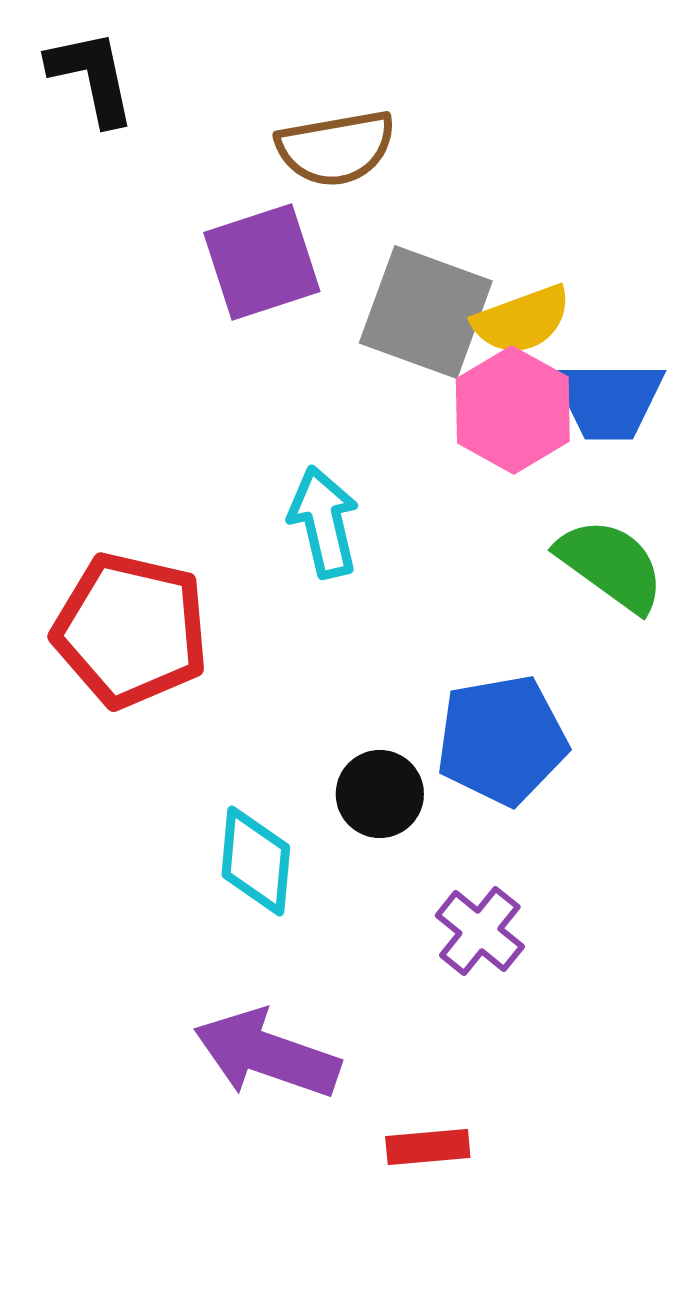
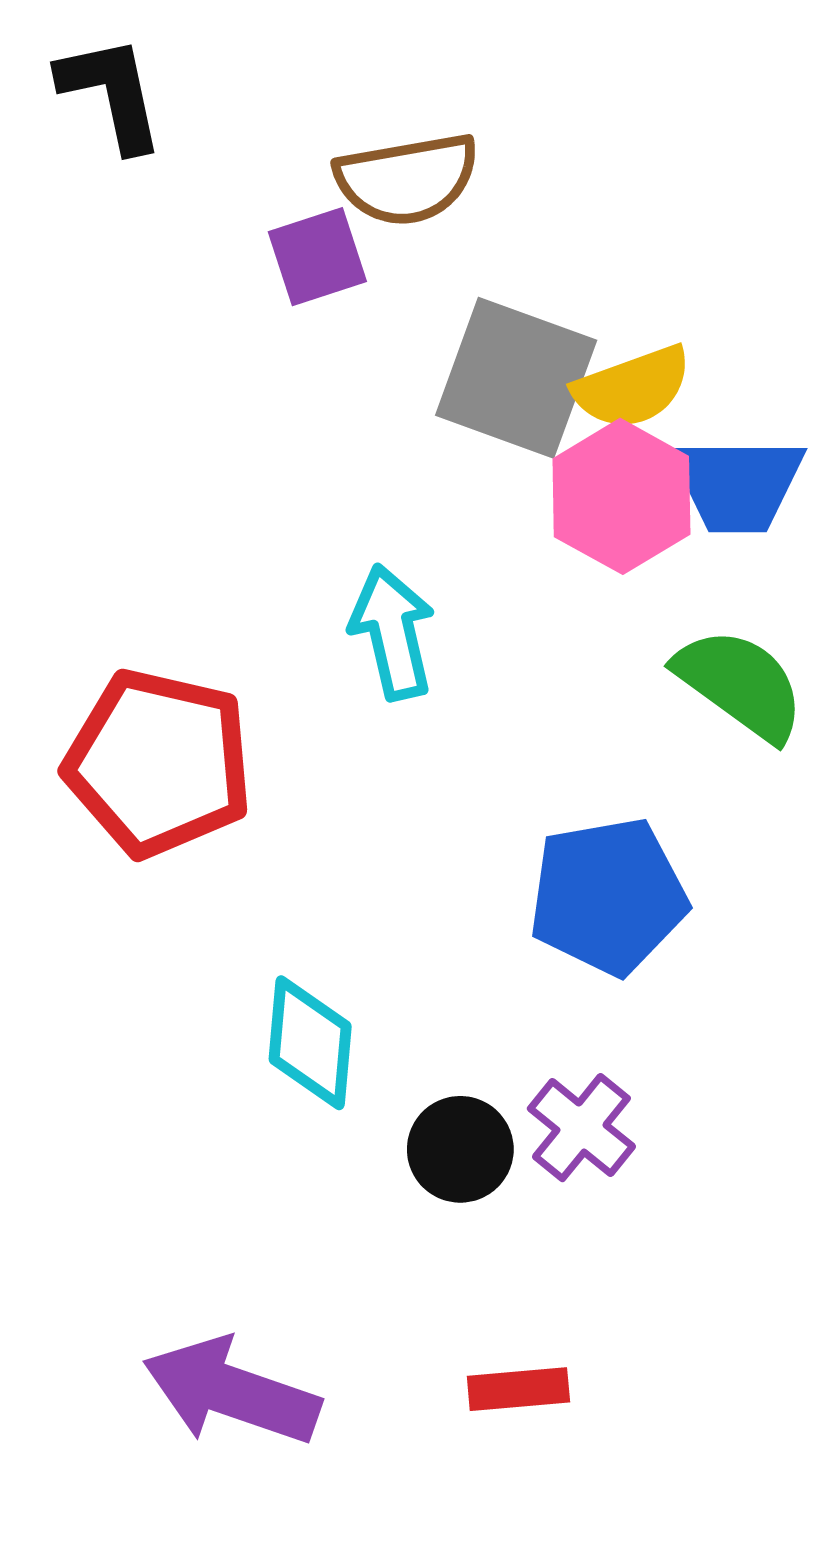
purple square: (262, 262) -> (317, 257), moved, size x0.7
black circle: (380, 794) -> (460, 1149), moved
purple arrow: (267, 1054) -> (231, 1392), moved

